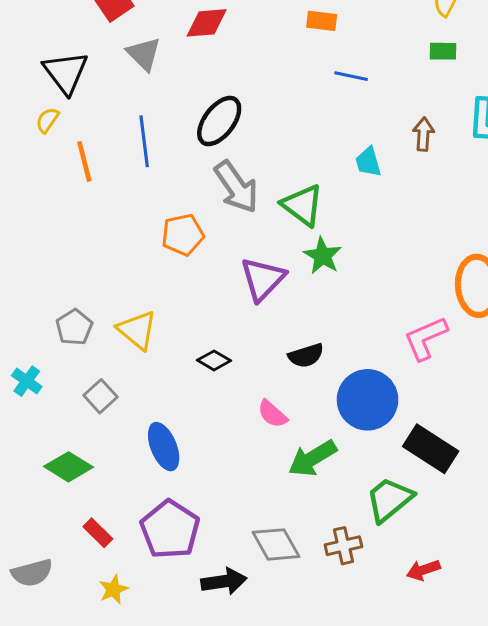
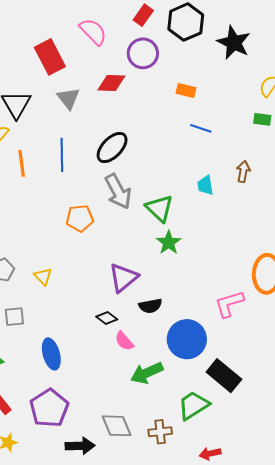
purple triangle: (263, 279) -> (123, 278), moved
yellow triangle: (137, 330) -> (43, 277), size x0.7
black diamond: (214, 360) -> (107, 318), moved
gray square: (100, 396) -> (14, 317), turned 30

